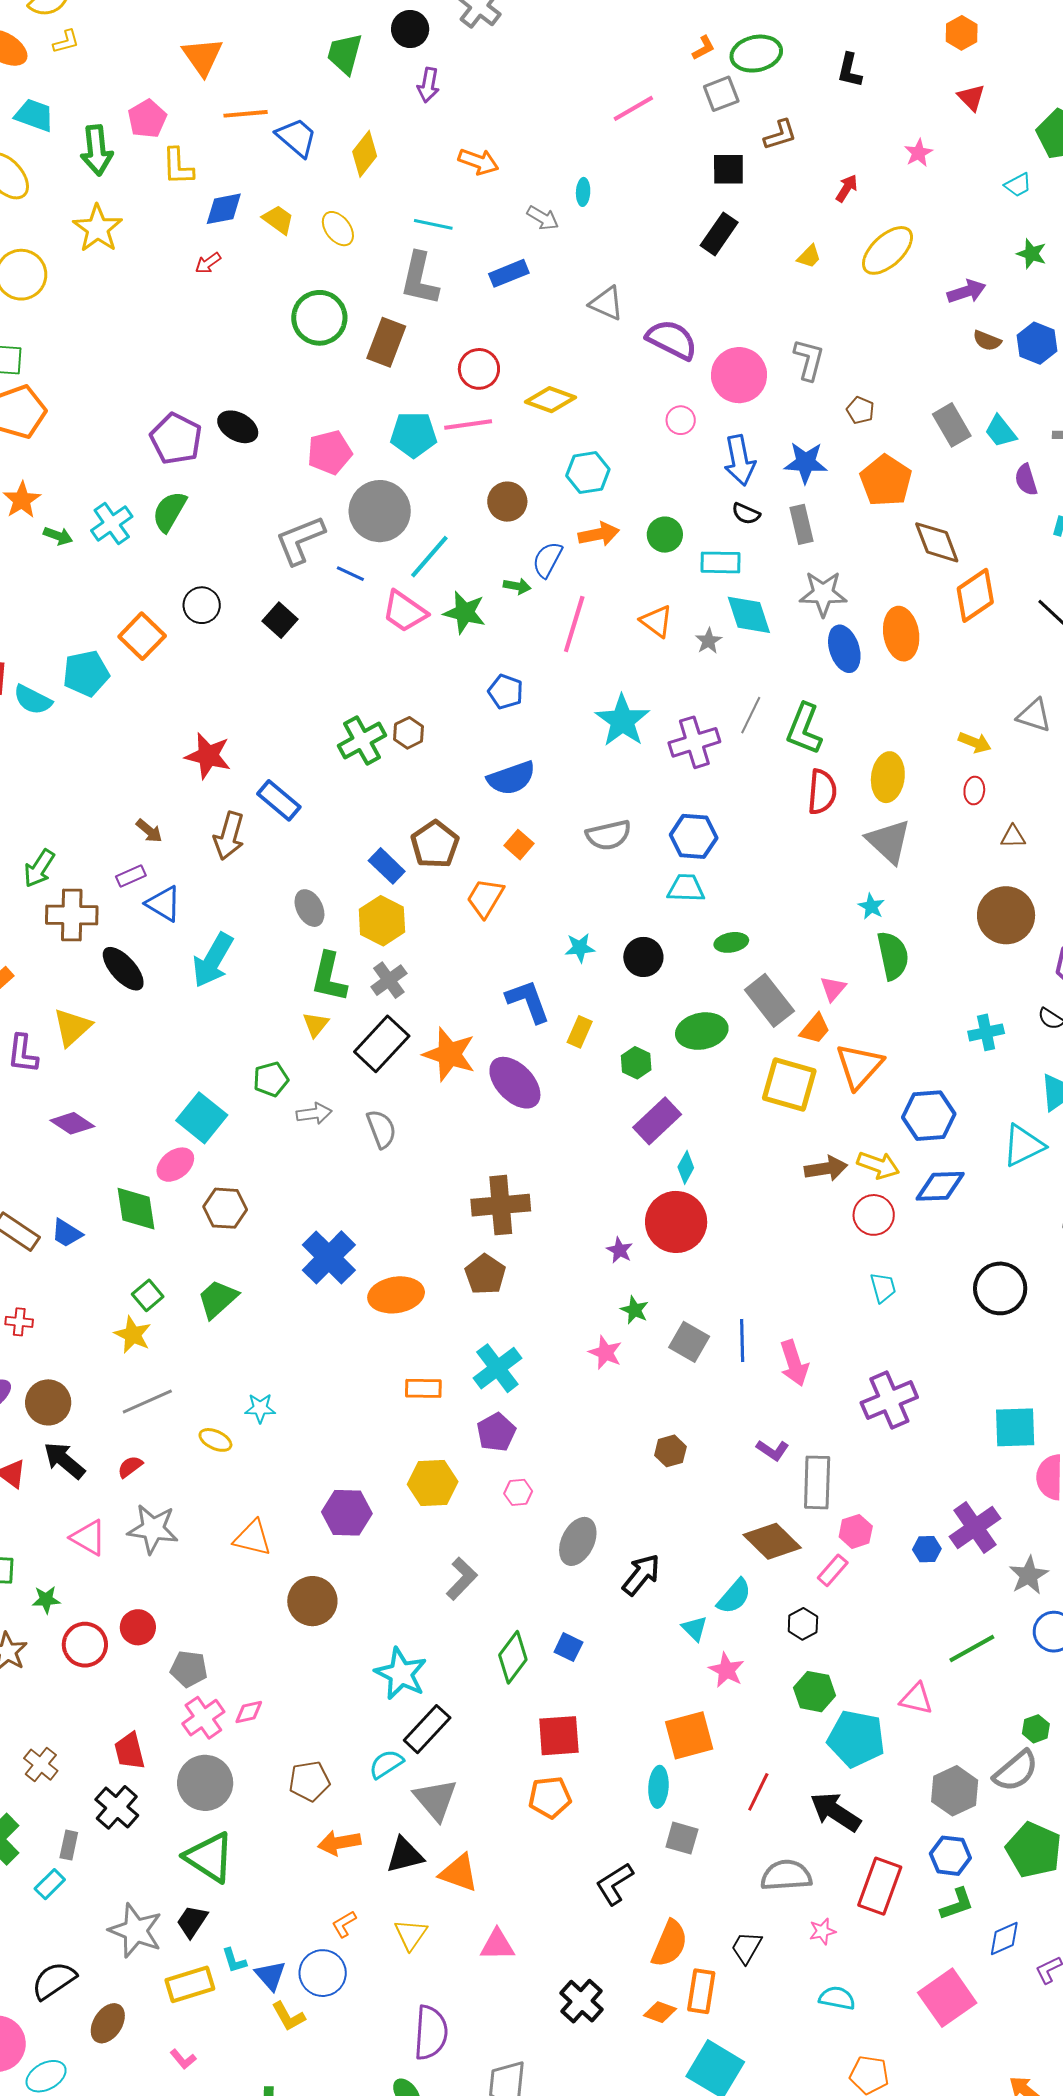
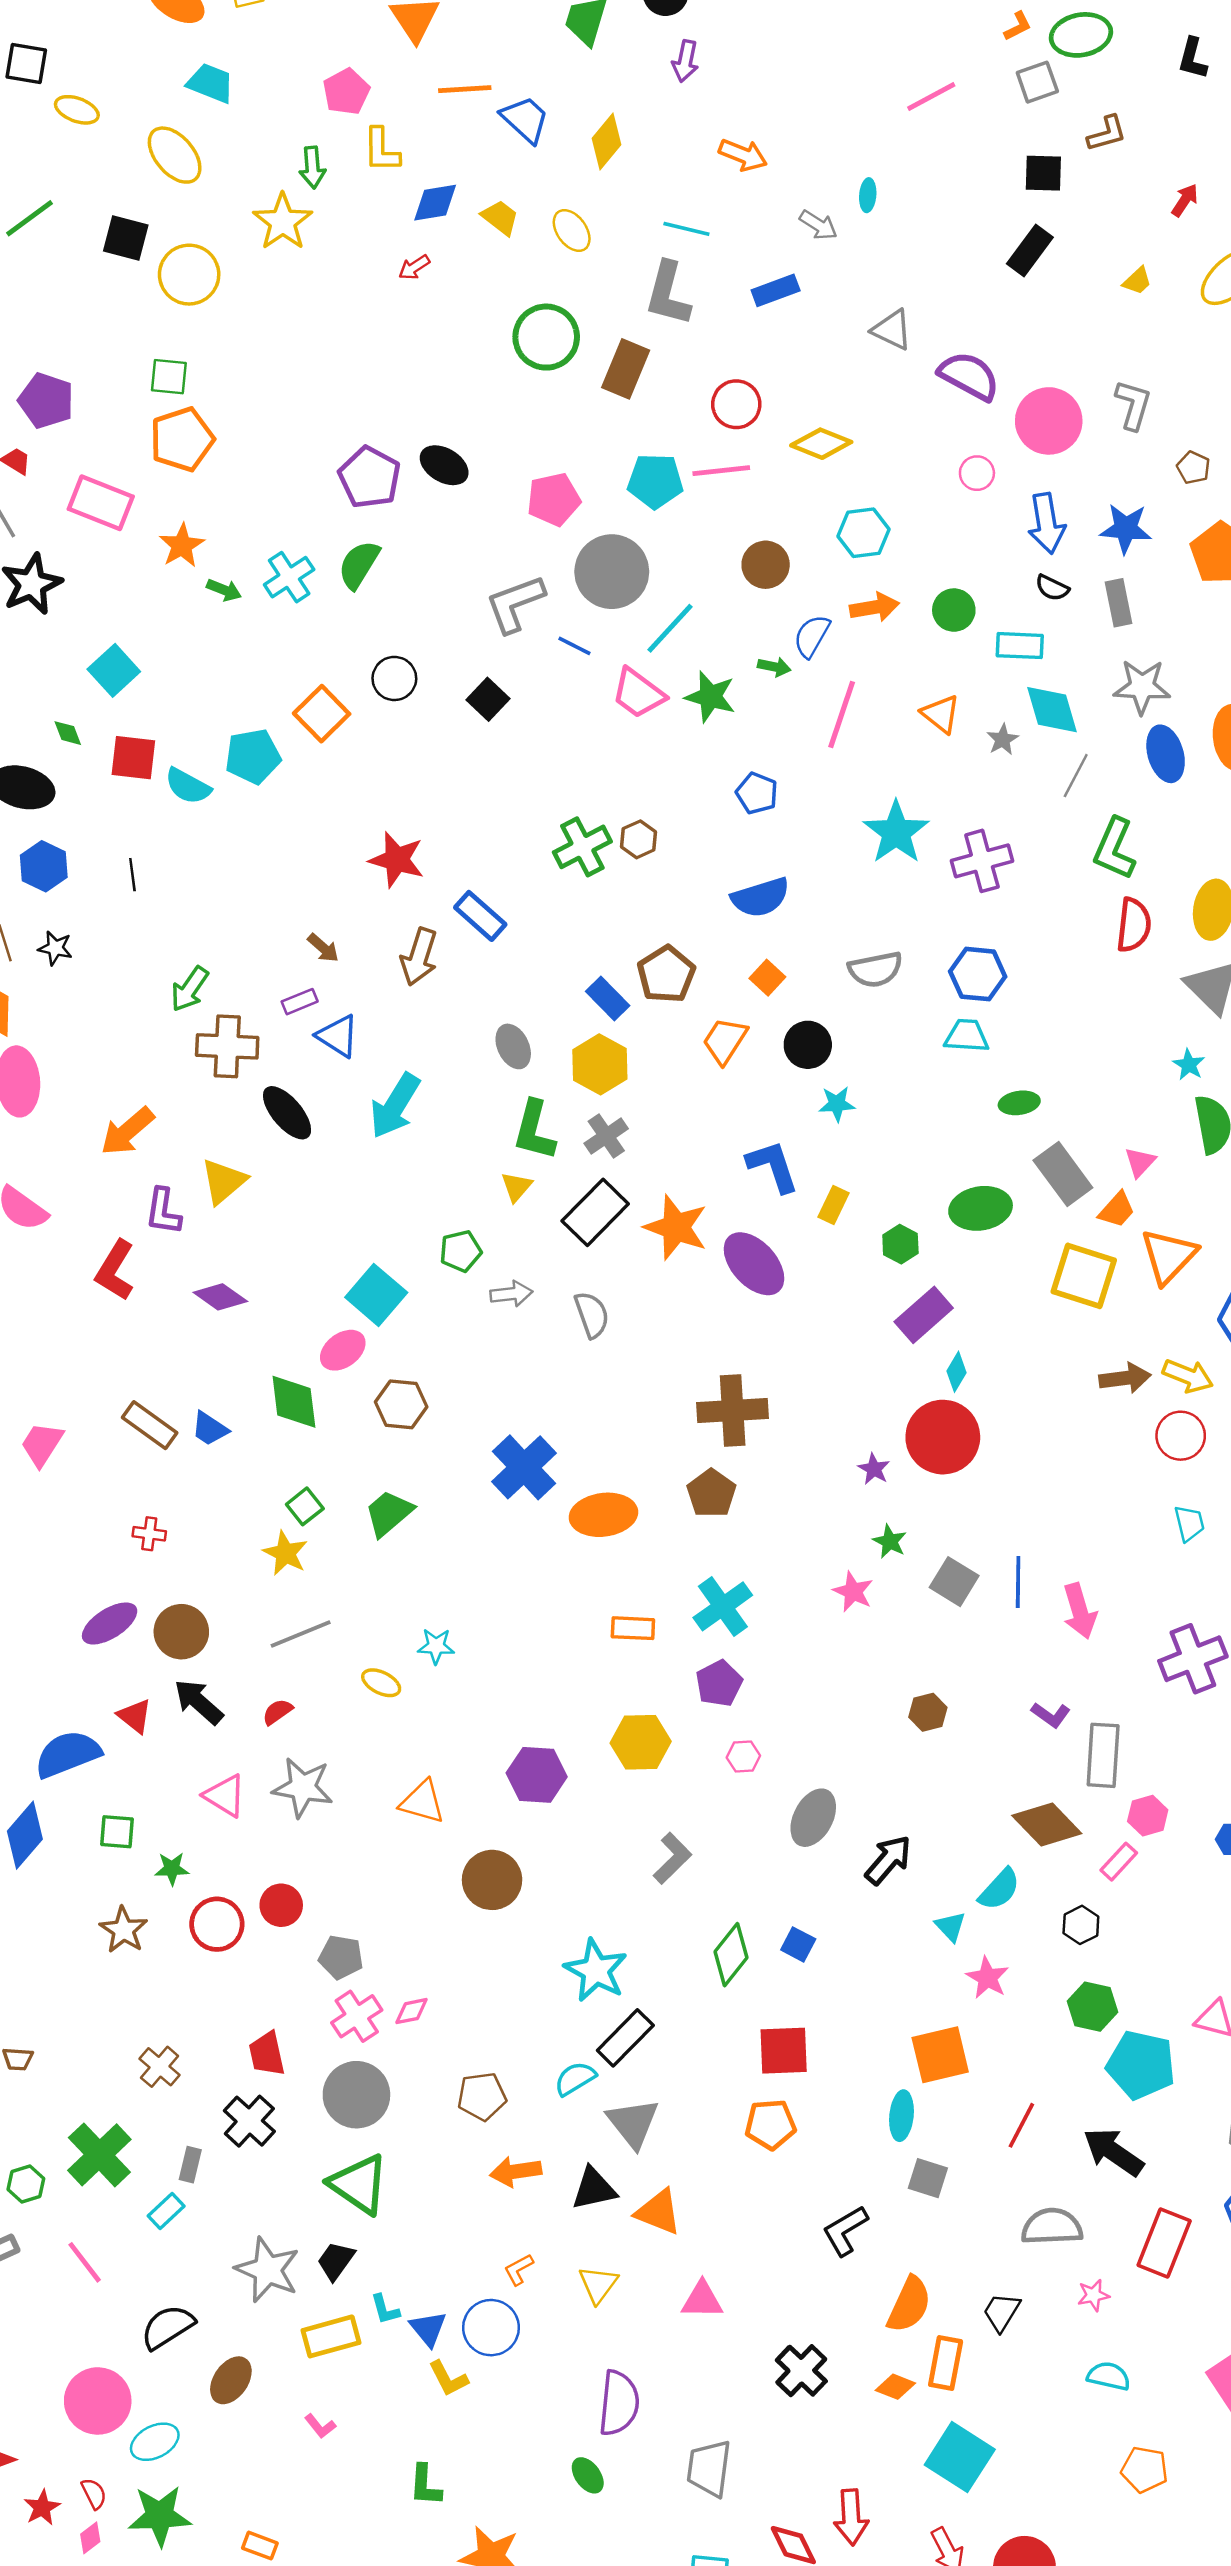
green arrow: (97, 150) -> (312, 167), moved, size x0.7
gray line: (751, 715) -> (1076, 776), moved
black circle: (643, 957) -> (808, 1045), moved

